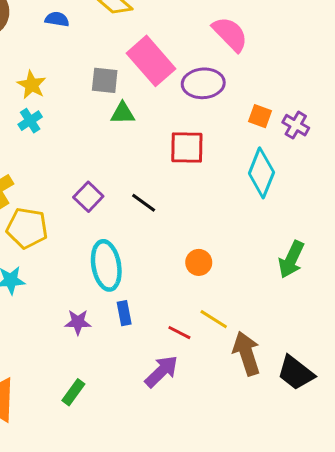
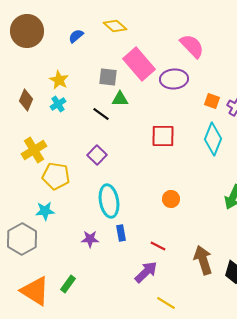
blue semicircle: (57, 19) -> (76, 36), turned -49
red square: (187, 148) -> (163, 136), moved
black line: (144, 203) -> (101, 114), moved
yellow line: (214, 319) -> (166, 303), moved
green rectangle: (73, 392) -> (68, 284), moved

